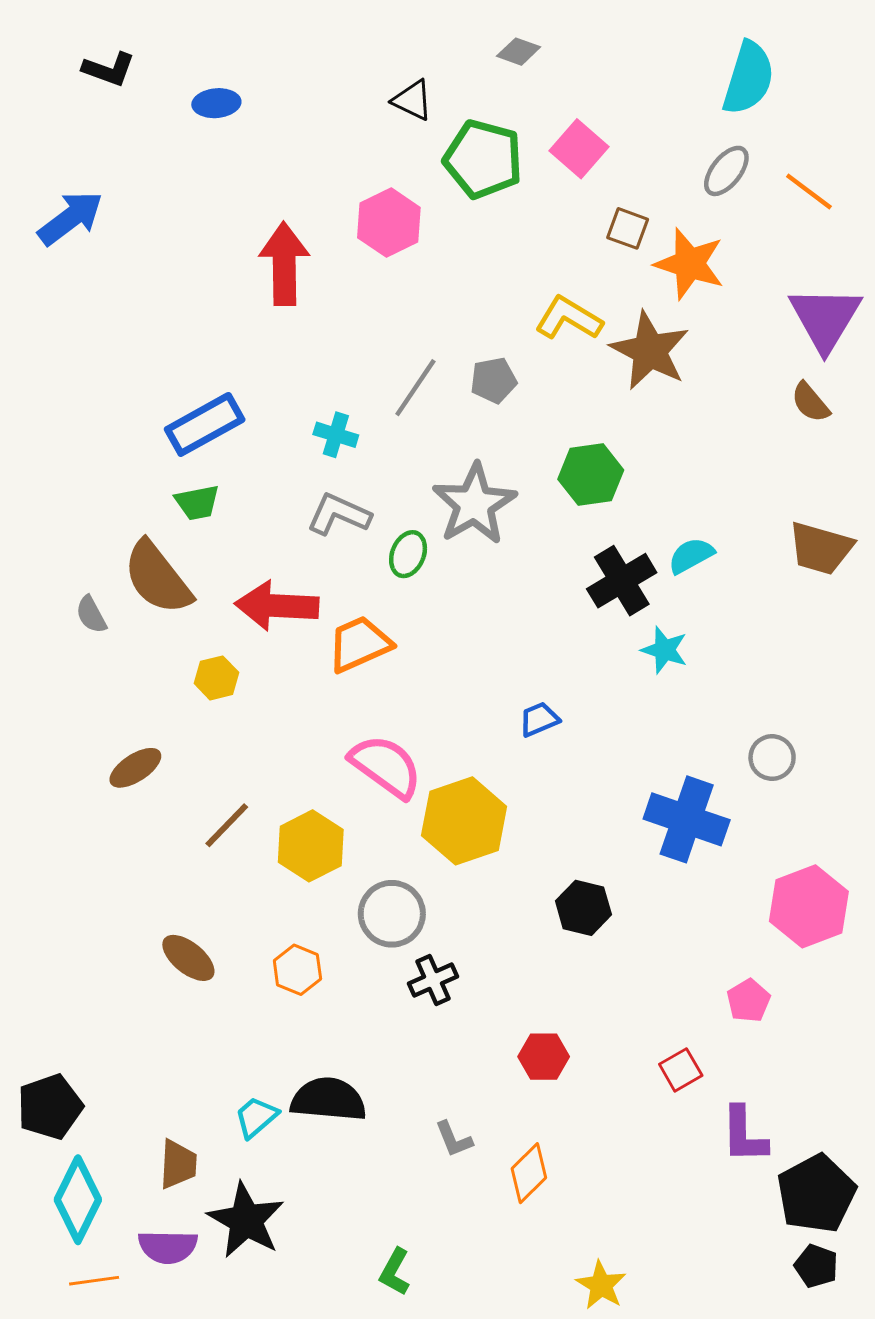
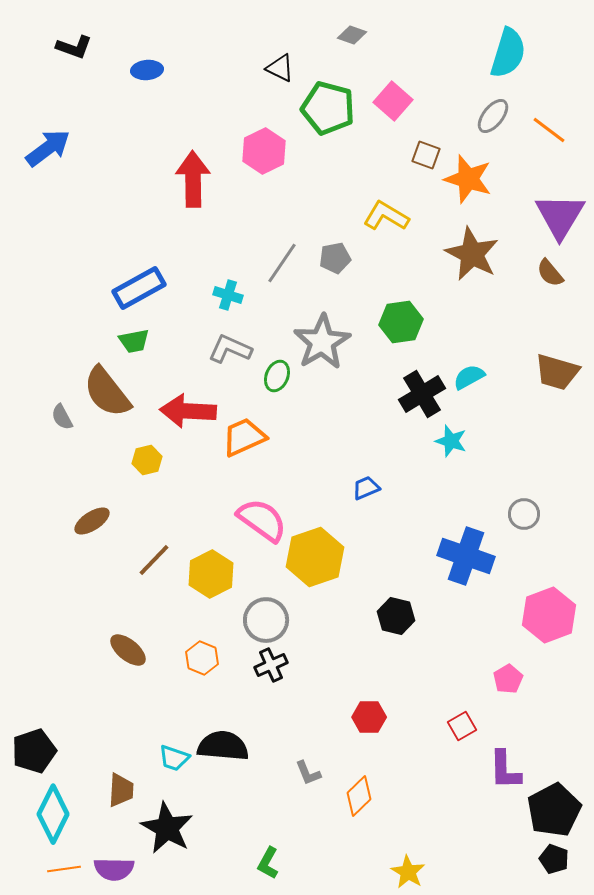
brown star: (650, 351) -> (472, 254), moved
black cross: (433, 980) -> (271, 665), moved
cyan trapezoid: (256, 1117) -> (174, 758), turned -120
purple semicircle: (168, 1247) -> (114, 869), moved

